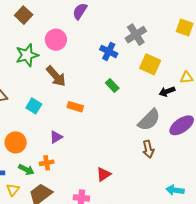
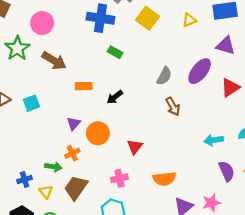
blue cross: (109, 51) -> (100, 18), size x1.4
yellow square: (150, 64) -> (147, 18), turned 30
black arrow: (167, 91) -> (115, 97), moved
cyan square: (34, 106) -> (31, 103), moved, turned -35
gray semicircle: (149, 120) -> (164, 76), size x0.7
orange circle: (16, 142) -> (98, 133), moved

